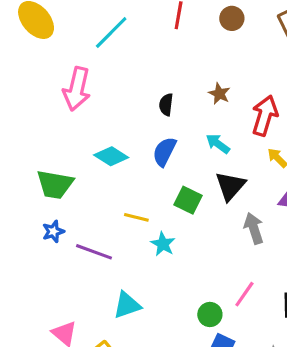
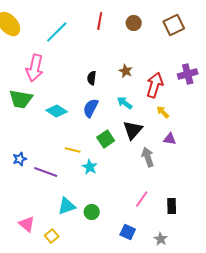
green trapezoid: (55, 184) -> (21, 99), moved
green square: (188, 200) -> (106, 139), turned 30
green circle: (210, 314) -> (92, 212), moved

